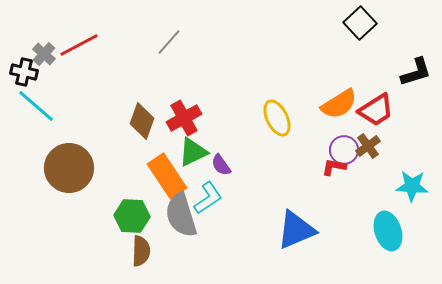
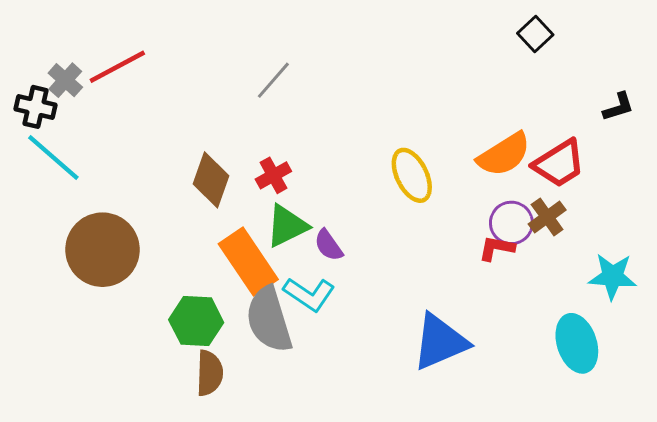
black square: (360, 23) -> (535, 34), size x0.7
gray line: (169, 42) -> (273, 80), moved
black L-shape: (416, 72) -> (618, 107), size x0.7
red cross: (184, 118) -> (273, 175), size x0.7
cyan L-shape: (208, 198) -> (309, 294), turned 68

